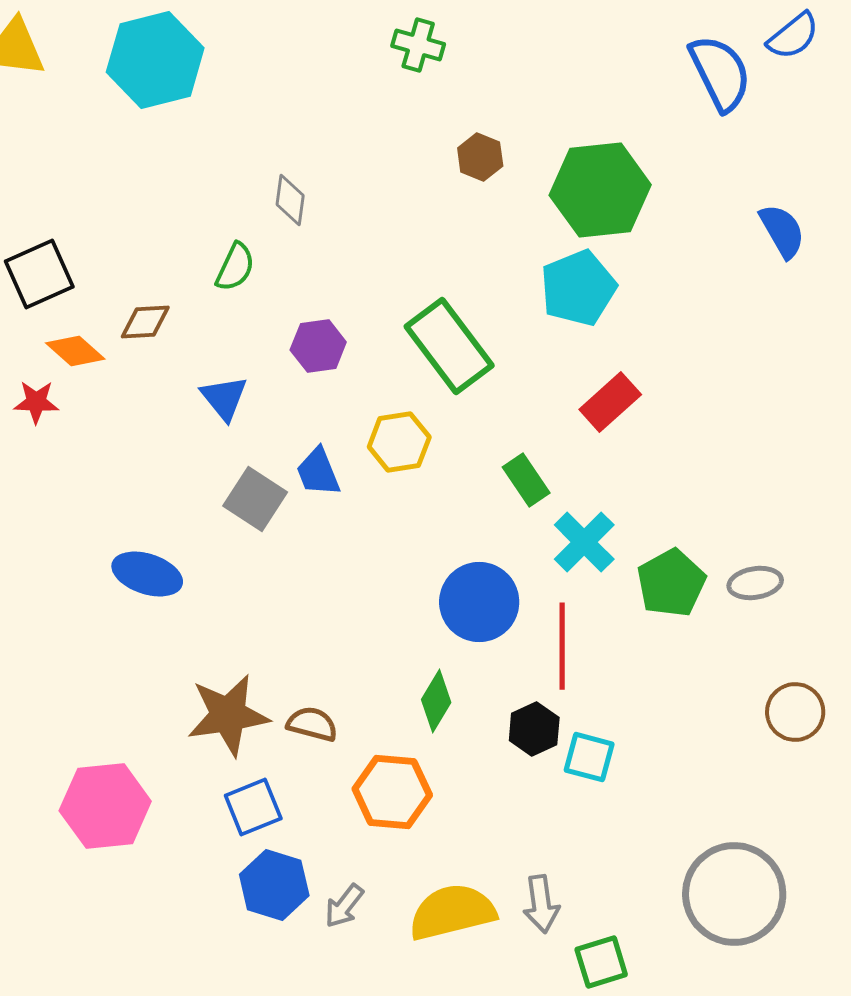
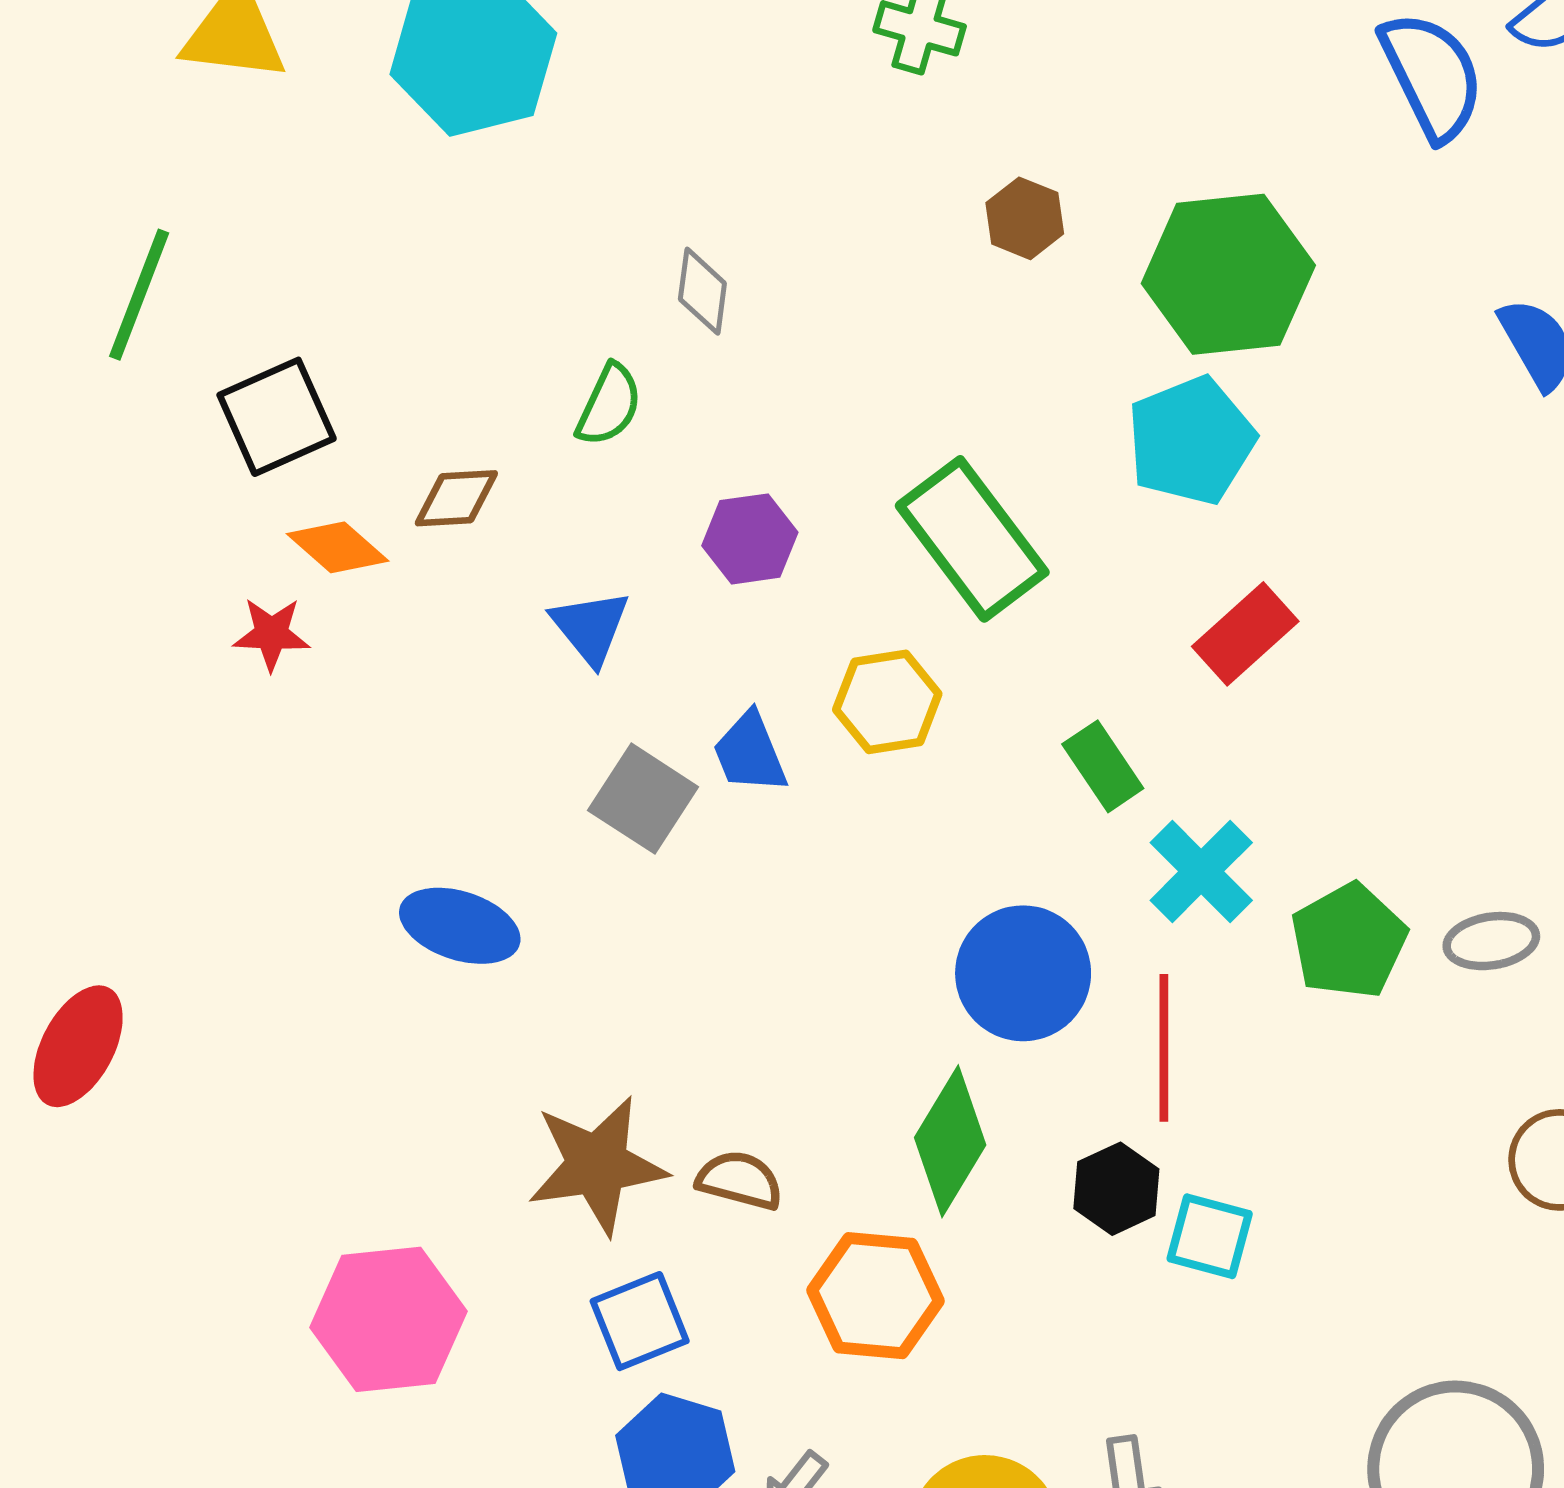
green diamond: (436, 701) -> (950, 1141), size x1.4

